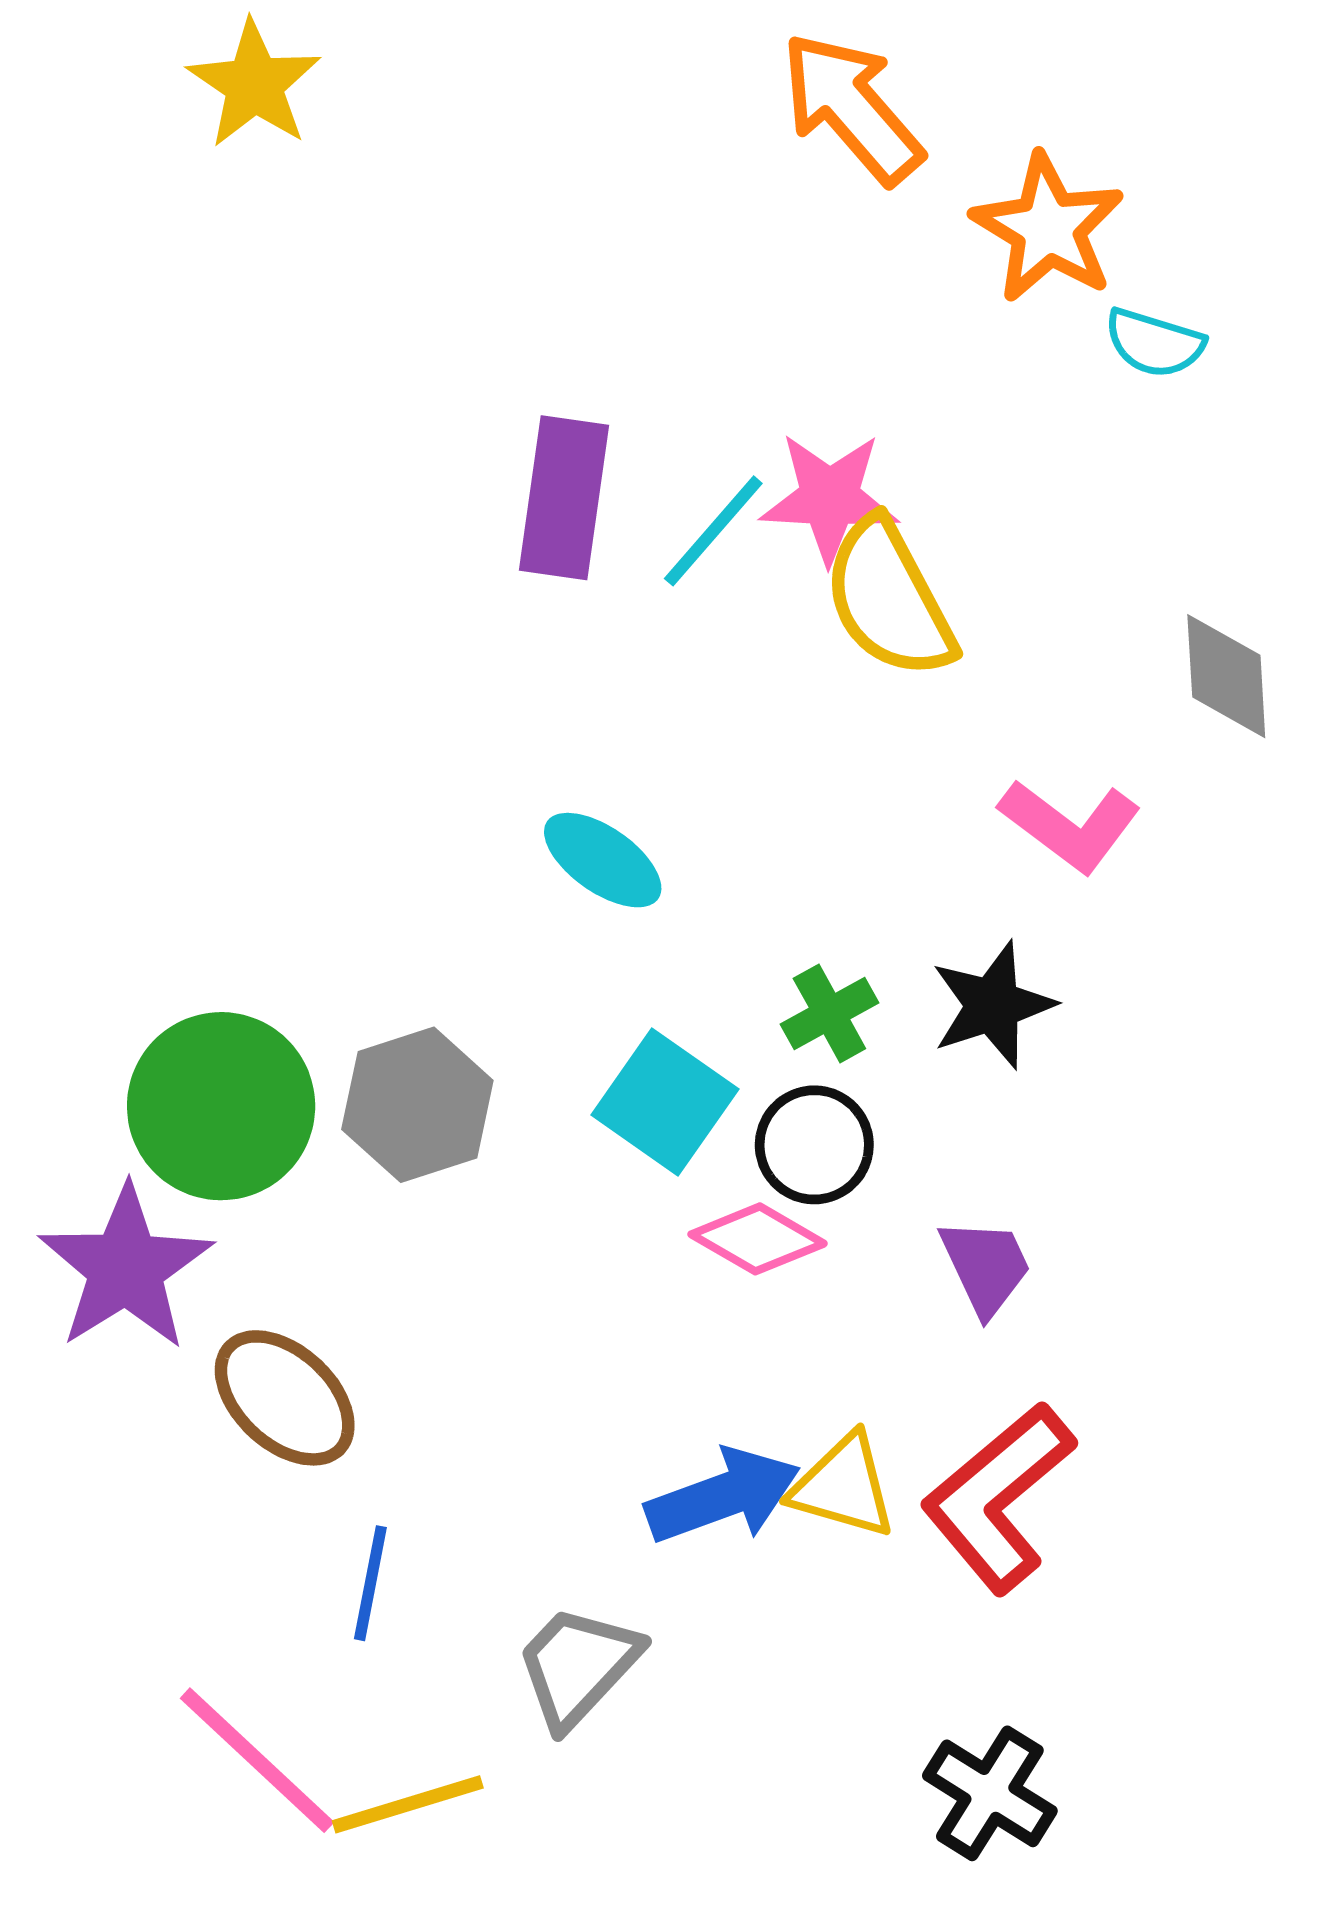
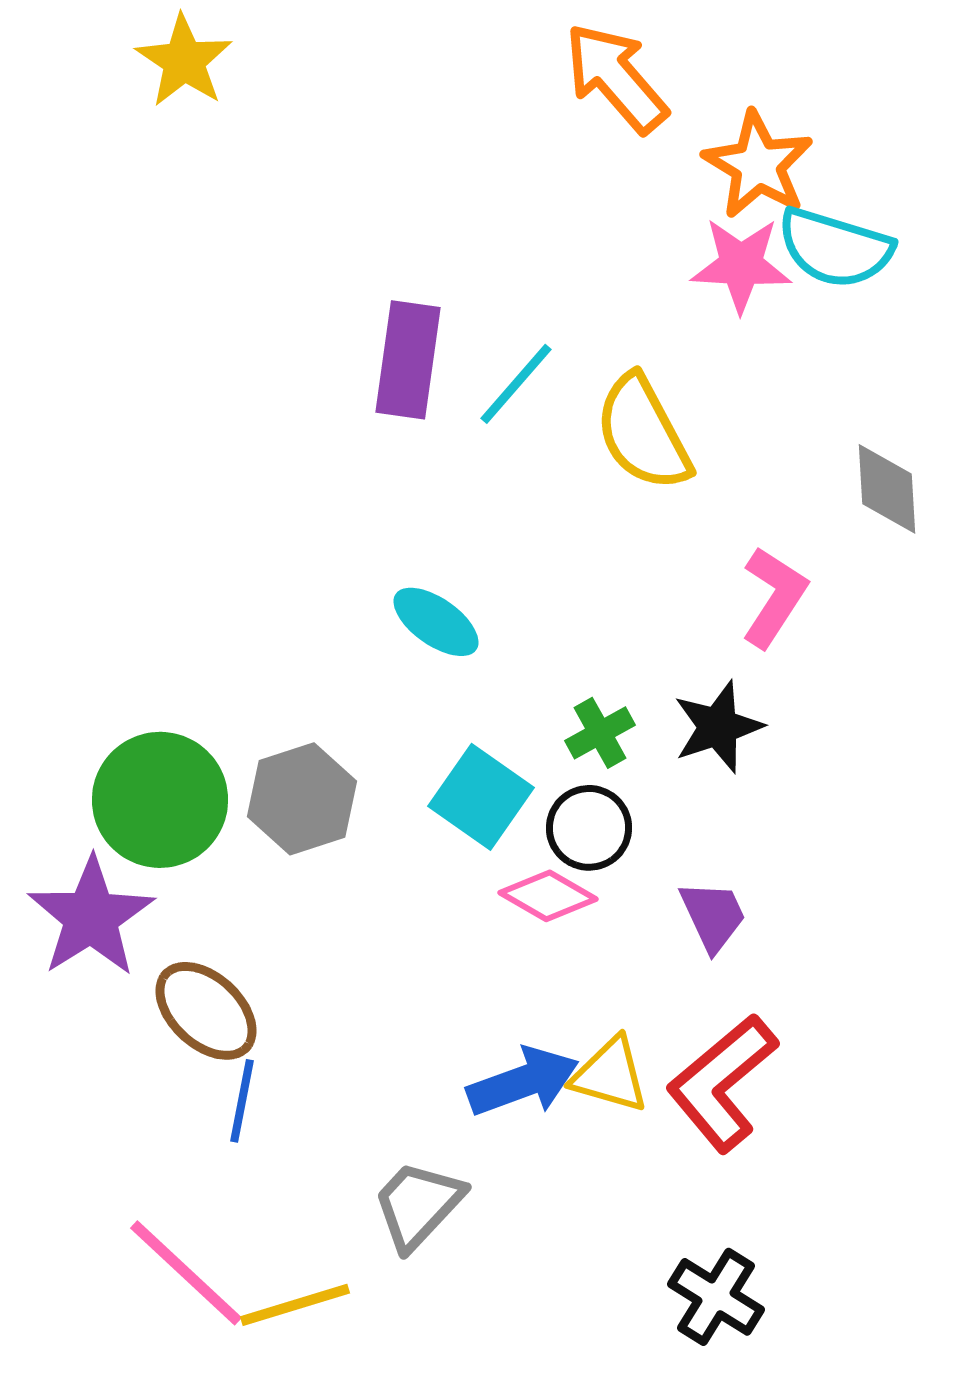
cyan semicircle: (1154, 343) -> (835, 248), size x1.6
pink star: (829, 498) -> (741, 265), moved
pink L-shape: (1070, 825) -> (774, 597), turned -94
blue line: (370, 1583) -> (242, 1101), moved

